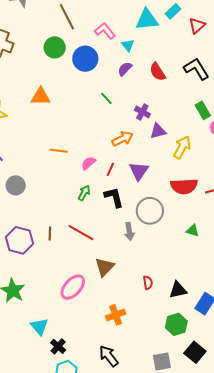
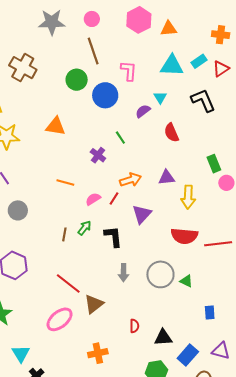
red triangle: (197, 25) -> (221, 69), moved
pink L-shape: (105, 31) -> (129, 71), turned 35
cyan triangle: (128, 45) -> (160, 97), moved
black L-shape: (196, 69) -> (203, 100), moved
red semicircle: (157, 72) -> (171, 133), moved
purple cross: (142, 112) -> (98, 155), moved
yellow arrow: (182, 147) -> (188, 197), turned 145
red line: (110, 169) -> (114, 198), moved
gray circle: (150, 211) -> (160, 274), moved
red line: (81, 233) -> (68, 284), moved
brown line: (50, 234) -> (64, 234), moved

